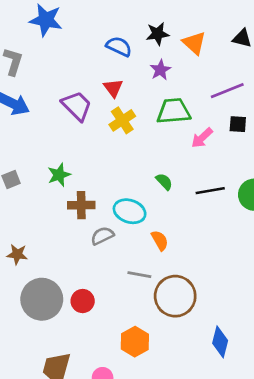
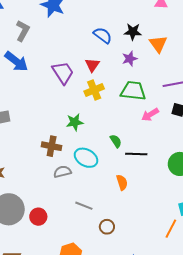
green star: (59, 175) -> (75, 122), moved
black line: (210, 191) -> (136, 154), moved
orange semicircle: (160, 240) -> (122, 182), moved
brown circle: (175, 296) -> (107, 227), size x0.5

